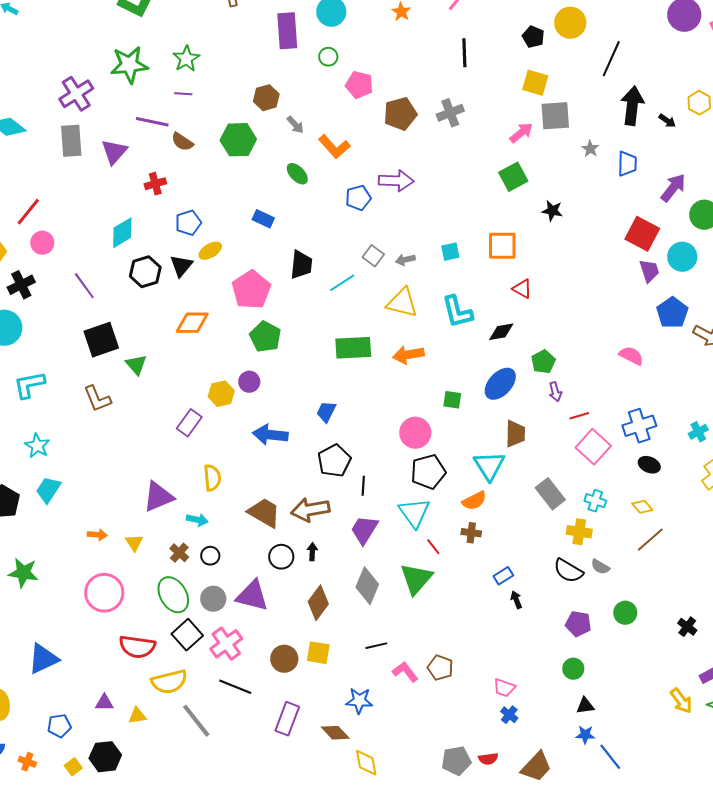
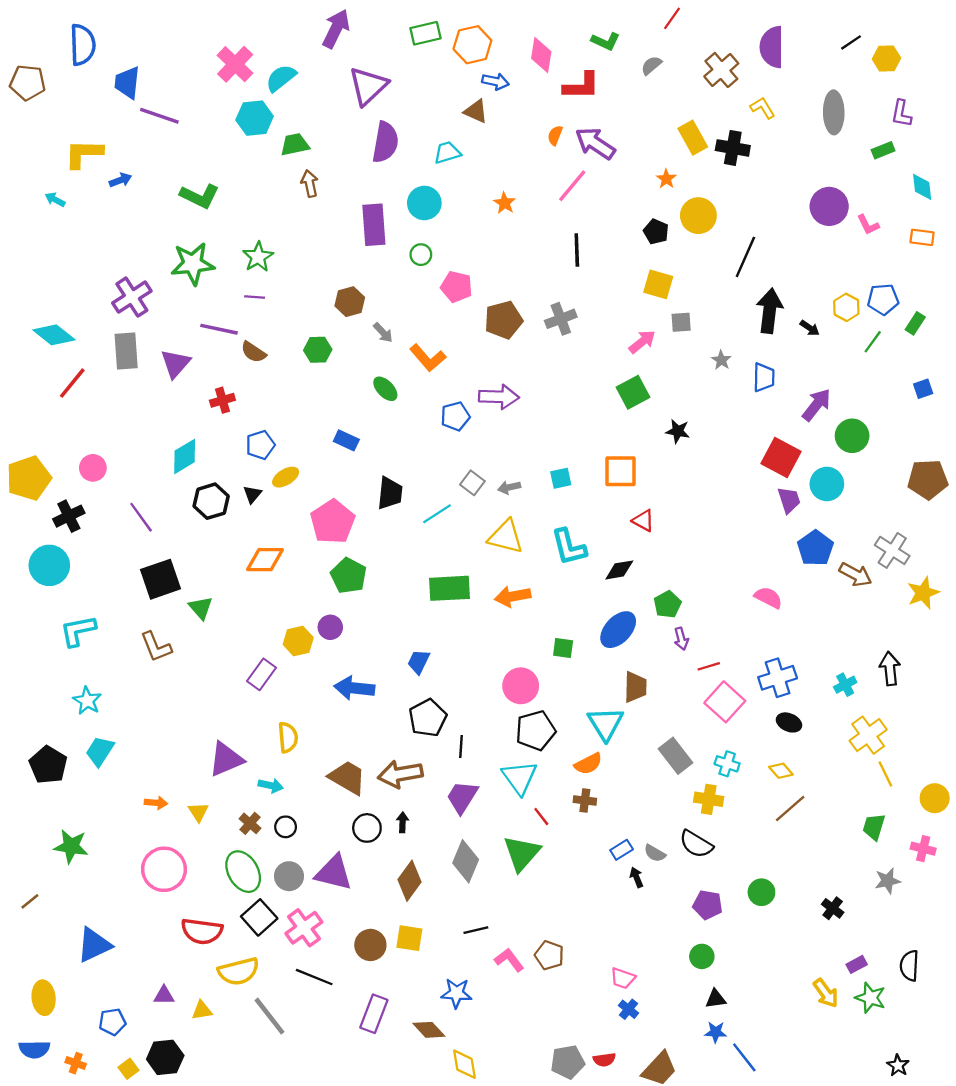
gray square: (555, 116) -> (681, 322), size x0.6
green hexagon: (238, 140) -> (318, 350), size x0.7
red line: (28, 212) -> (72, 383), moved
black triangle: (181, 266) -> (252, 494), size x0.7
gray semicircle: (600, 567) -> (655, 853), moved

